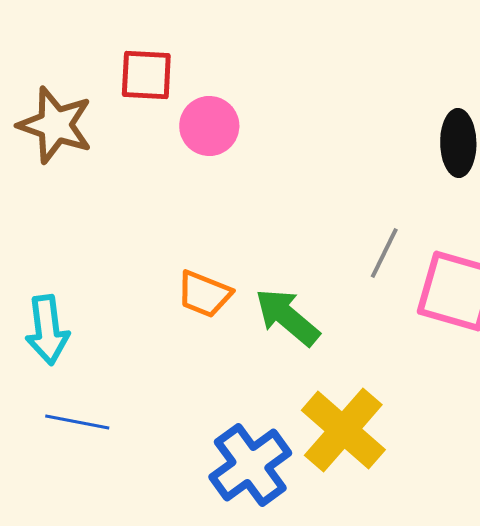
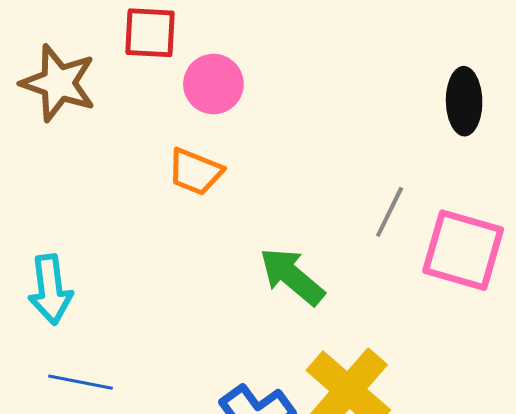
orange trapezoid: (204, 294) -> (195, 172), moved

